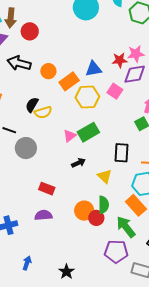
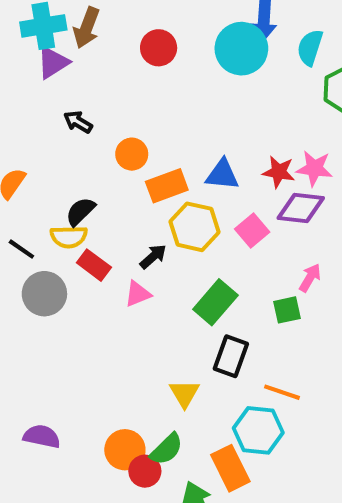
red circle: (30, 31) -> (159, 48), moved
black arrow: (19, 63) -> (78, 122), size x0.6
yellow semicircle: (43, 112) -> (69, 237), moved
green rectangle: (88, 132) -> (215, 302), moved, turned -35
black arrow: (78, 163) -> (153, 257), moved, turned -32
red rectangle: (47, 189) -> (94, 265), moved
green semicircle: (104, 205) -> (167, 449), turned 30

